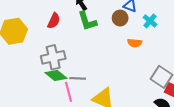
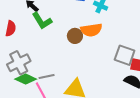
brown circle: (120, 18) -> (75, 36), moved
orange semicircle: (135, 43) -> (91, 30), size x1.5

